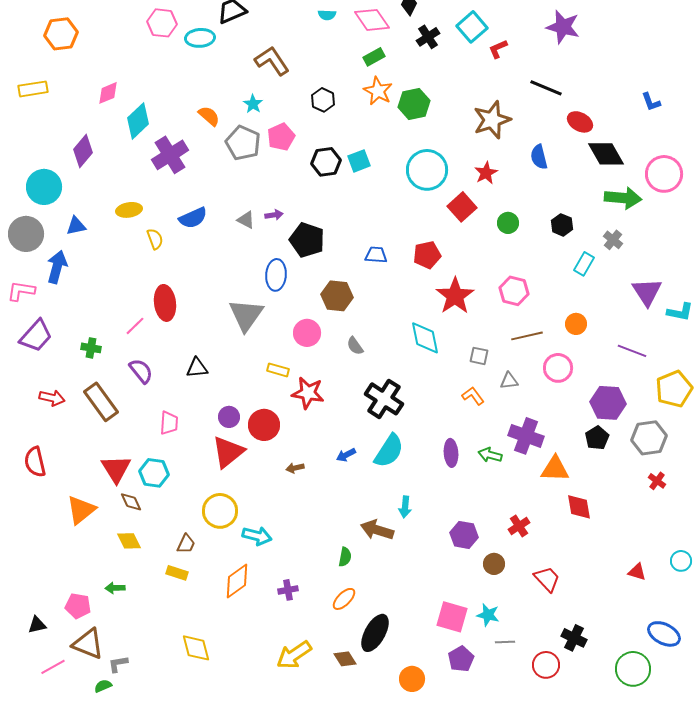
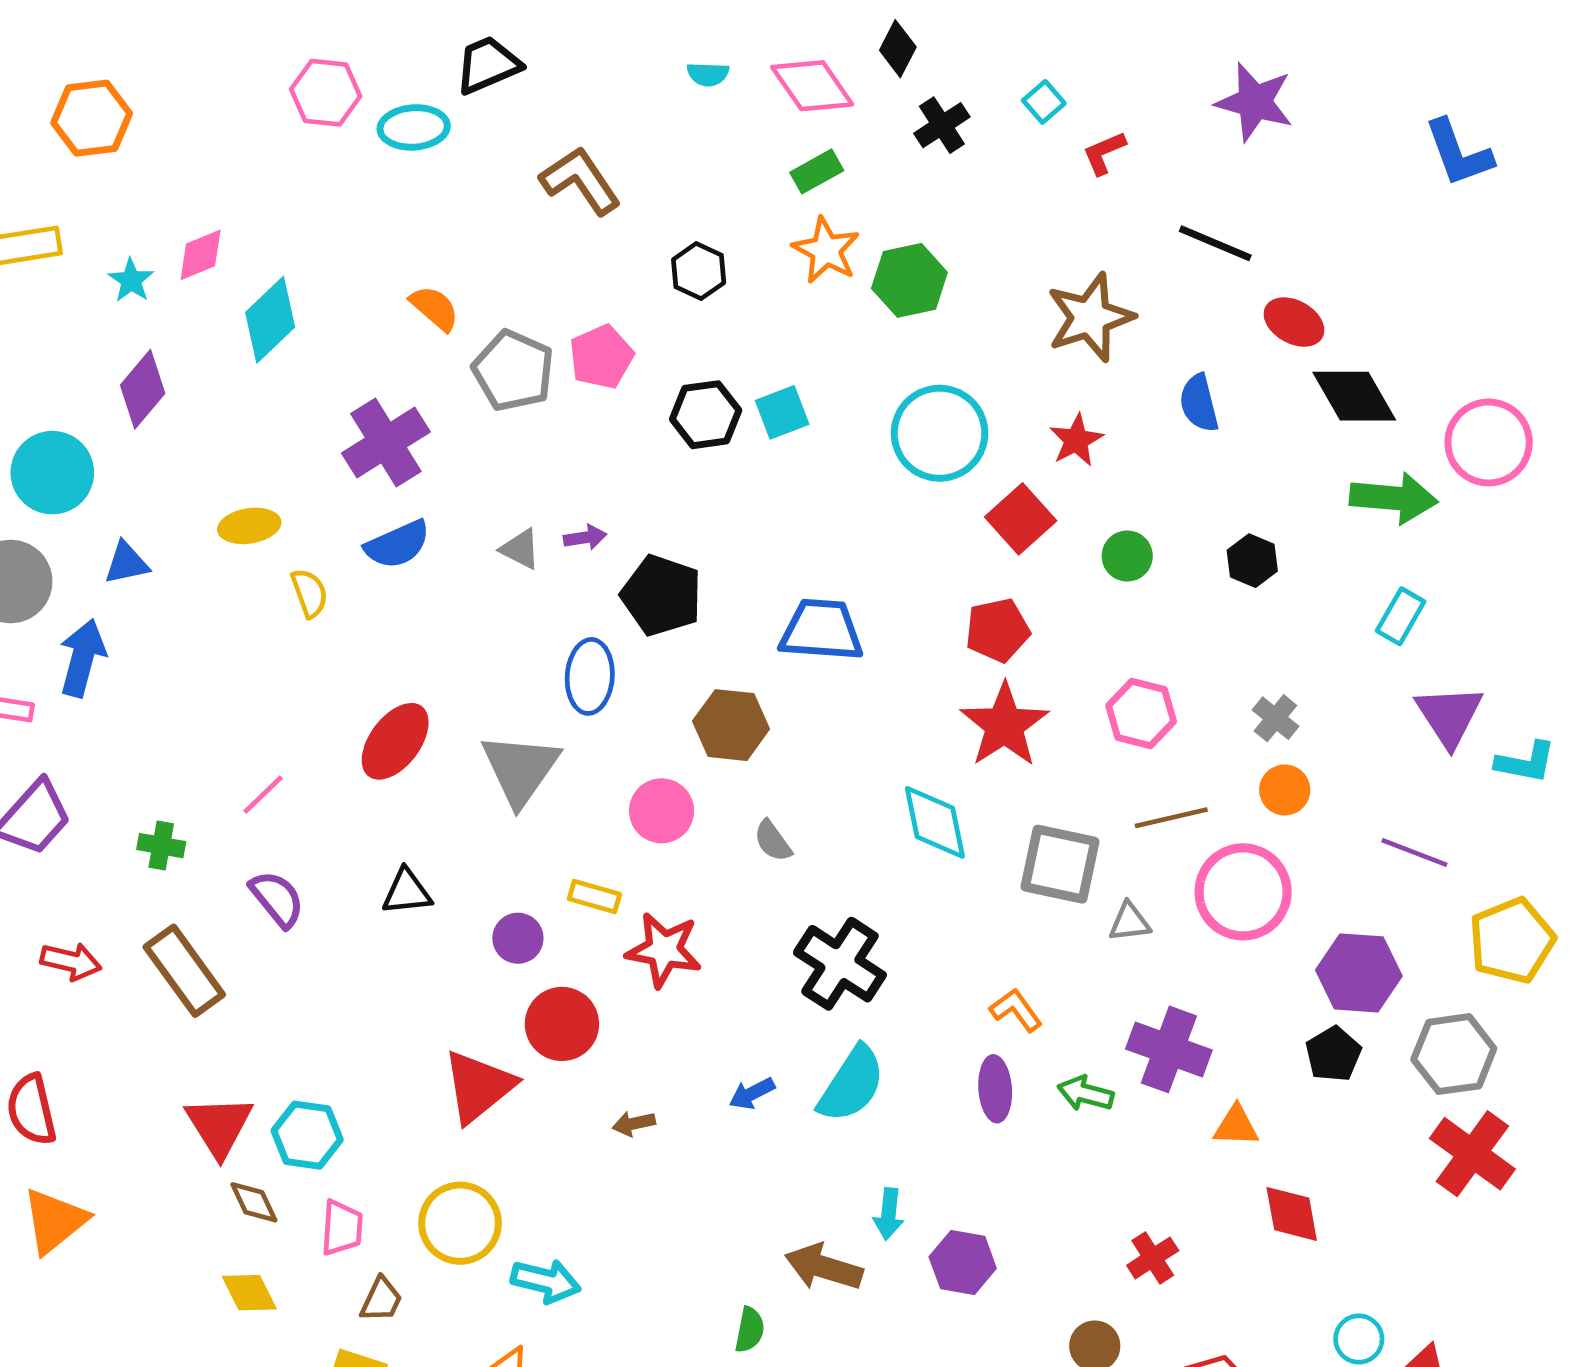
cyan square: (472, 27) -> (1044, 102), size x0.6
blue L-shape: (651, 102) -> (1458, 153), moved, size x1.6
cyan star: (253, 104) -> (131, 280), moved
purple cross: (170, 155) -> (386, 442), moved
gray cross: (613, 240) -> (1275, 718), moved
blue trapezoid: (376, 255) -> (821, 630), size x1.6
red pentagon: (427, 255) -> (997, 630), moved
cyan rectangle: (584, 264) -> (1401, 616), moved
red ellipse: (165, 303) -> (395, 741), moved, turned 44
gray square: (479, 356) -> (1060, 864), size x1.8
pink circle: (558, 368) -> (1243, 892), size x1.4
orange L-shape: (473, 396) -> (1016, 1010), moved
purple circle: (229, 417) -> (518, 938), moved
pink trapezoid: (169, 423) -> (342, 1228), moved
orange triangle: (555, 469) -> (1236, 1126), size x0.7
red cross: (657, 481) -> (1472, 1154), size x2.0
orange triangle: (81, 510) -> (55, 1221), moved
purple hexagon: (464, 535) -> (963, 1263), moved
cyan circle: (681, 561) -> (1359, 1339), moved

